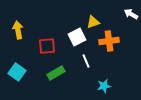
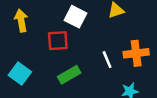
white square: (77, 37) -> (75, 17), moved, turned -36
orange cross: (109, 41) -> (136, 53), moved

